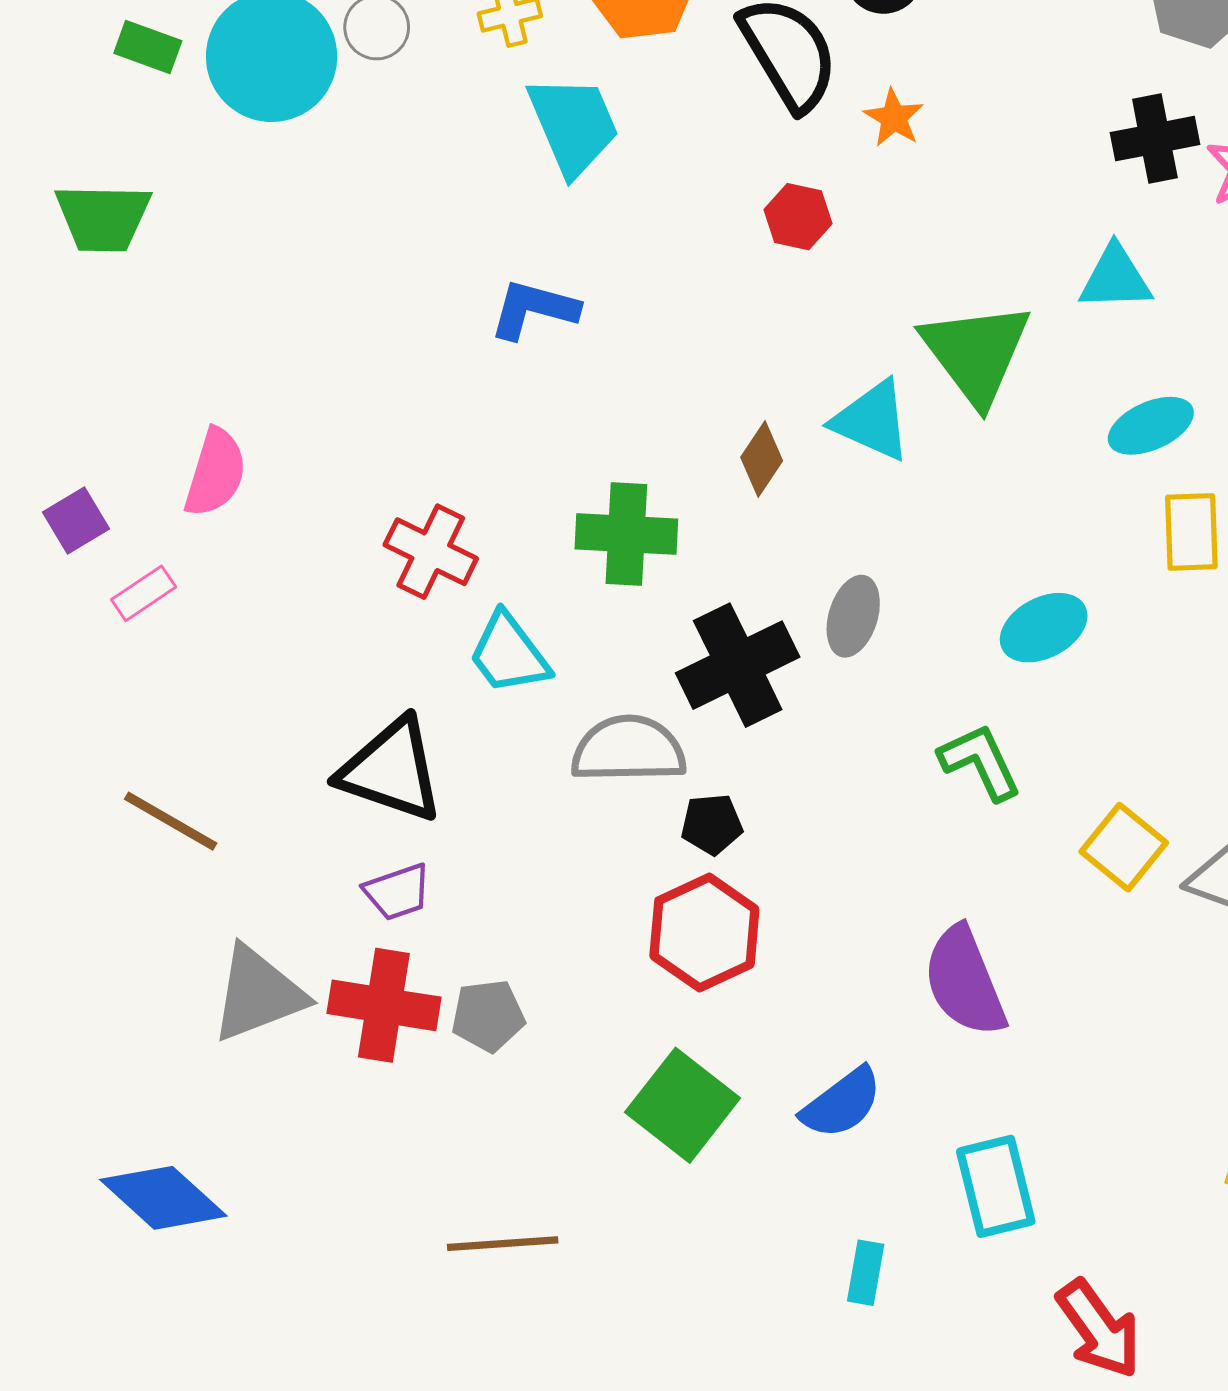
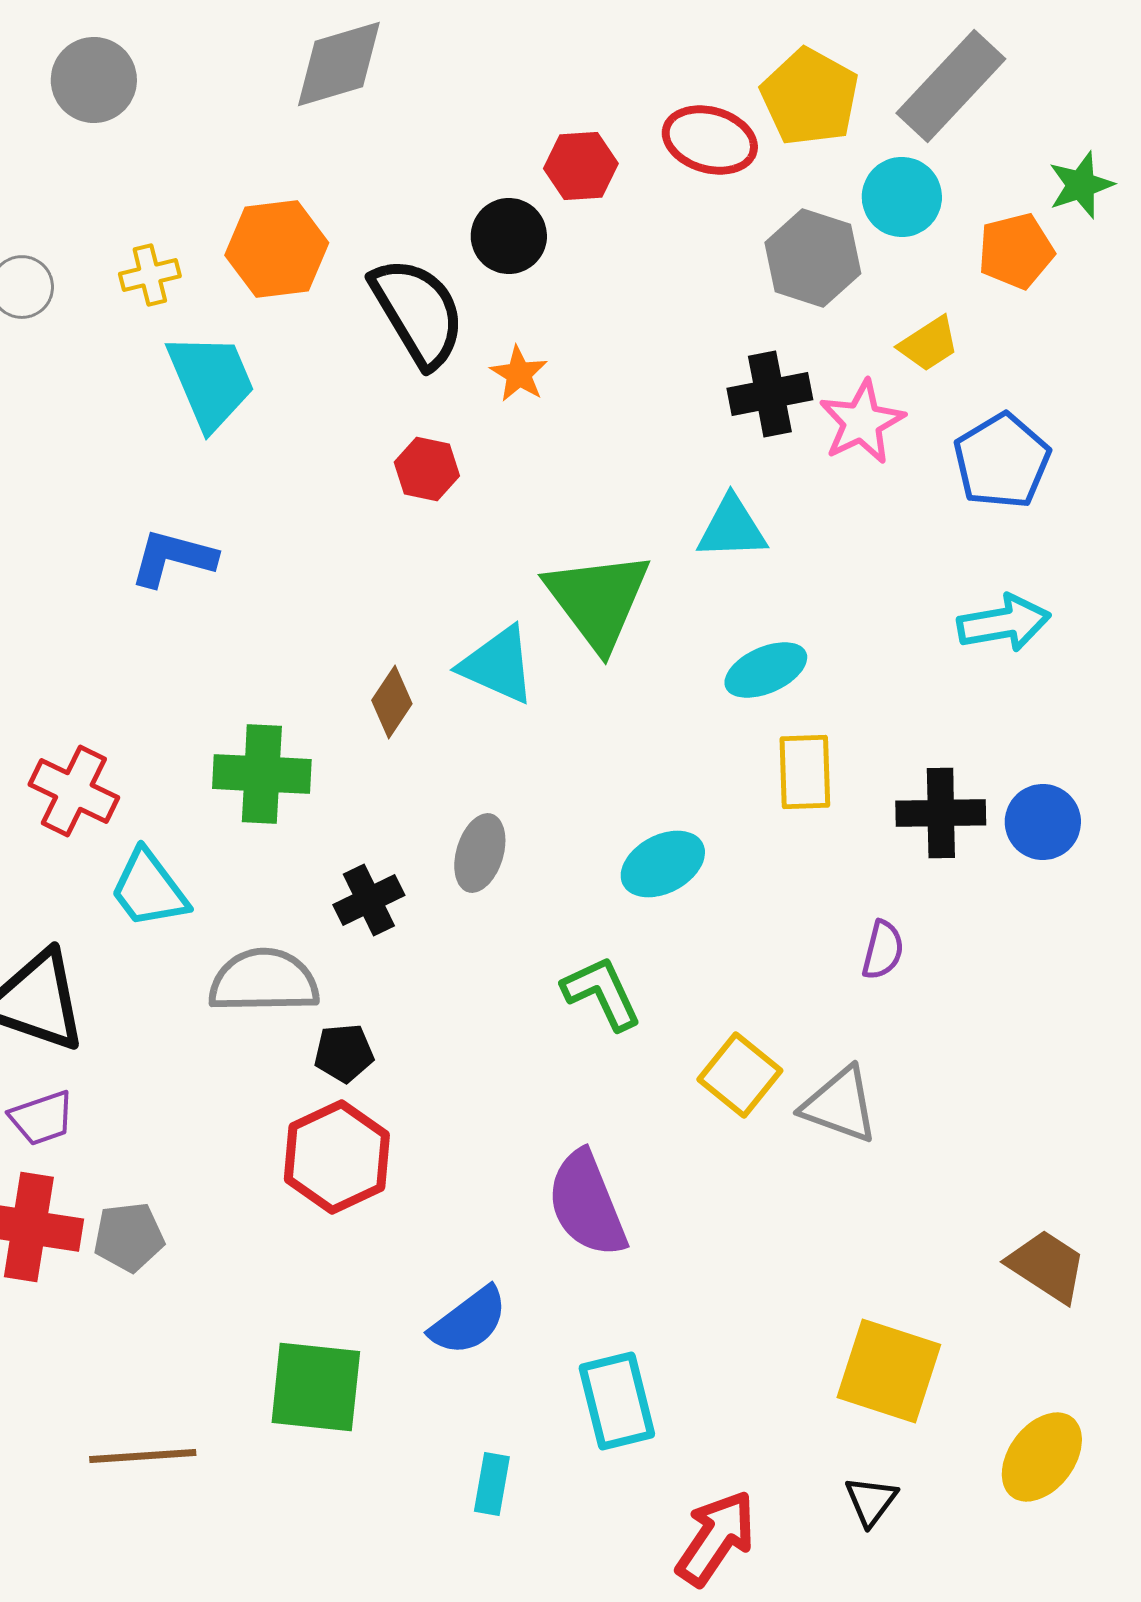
black cross: (738, 665) -> (369, 900), size x0.6
green square: (683, 1105) -> (316, 1387), moved, turned -32
red arrow: (1099, 1329) -> (716, 1538), turned -110

